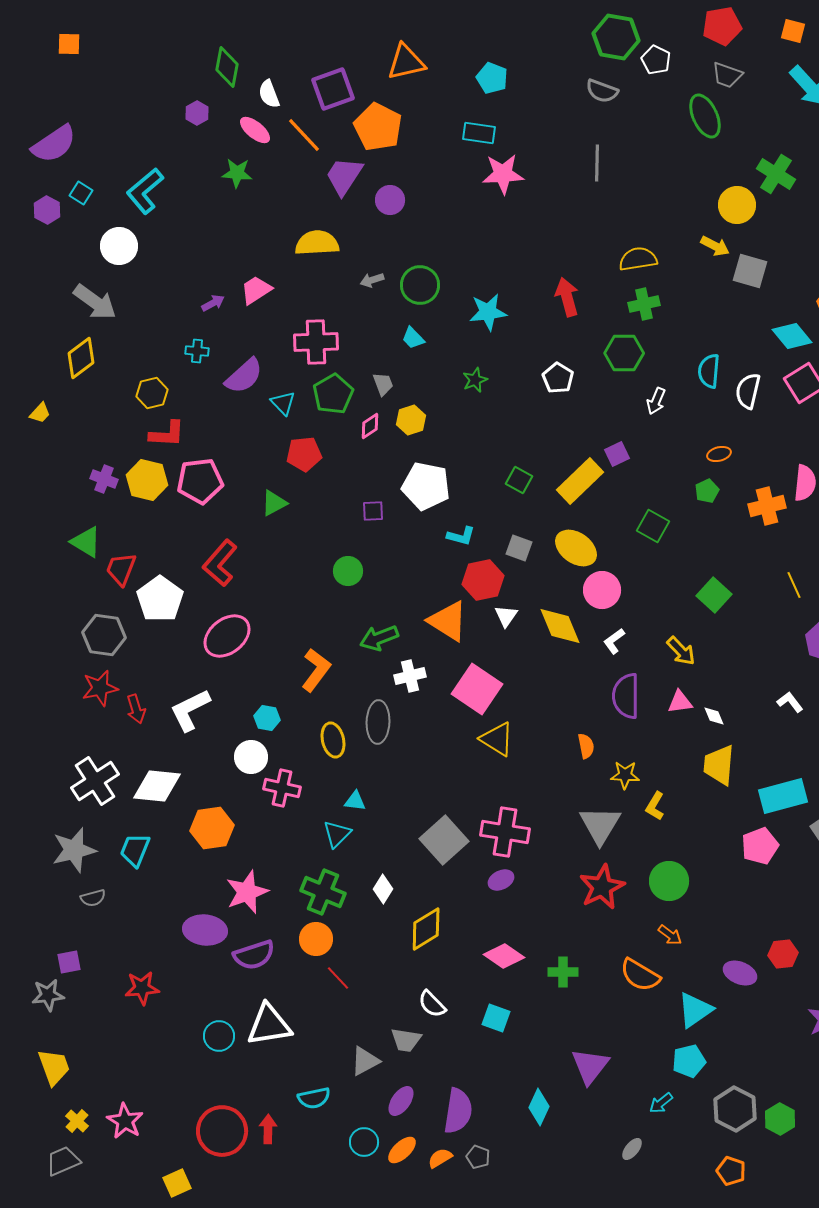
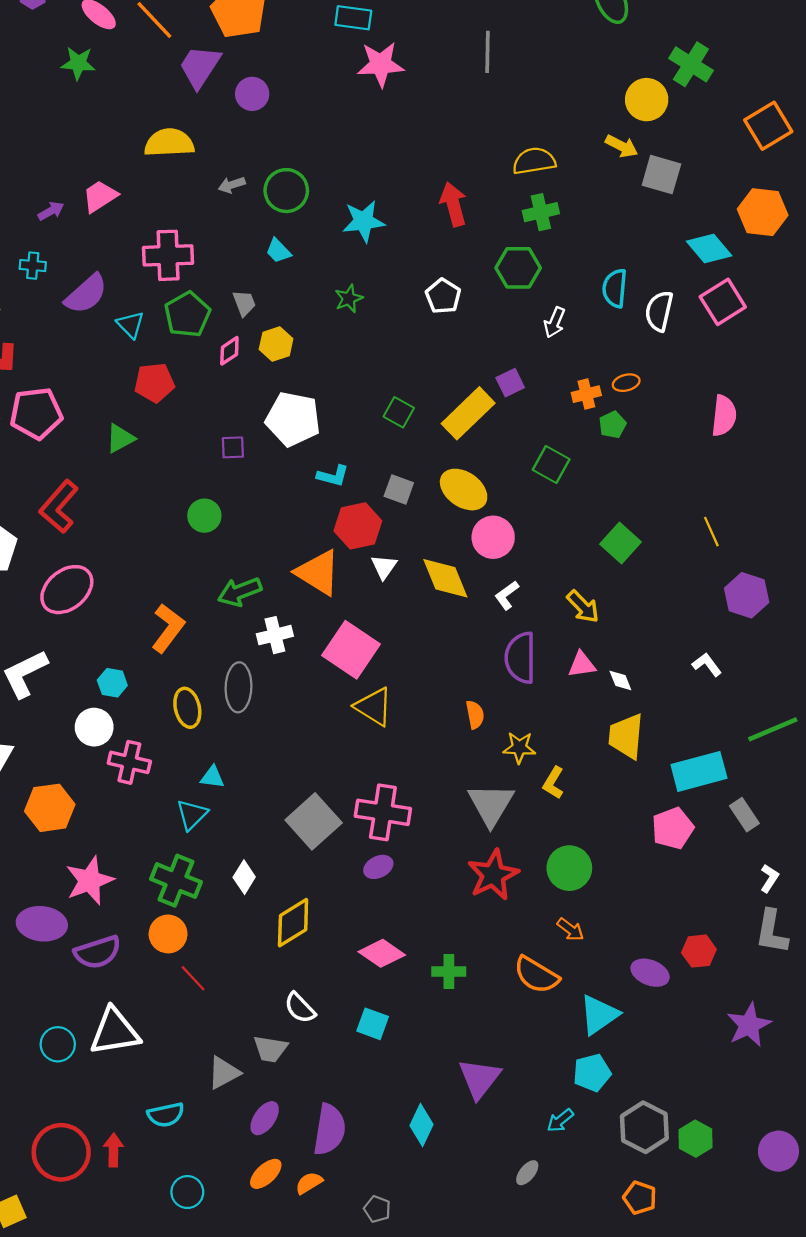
orange cross: (767, 506) -> (586, 394), moved, size x0.7
cyan circle: (364, 1142) -> (187, 1192), moved
gray pentagon: (478, 1157) -> (377, 1209), moved

